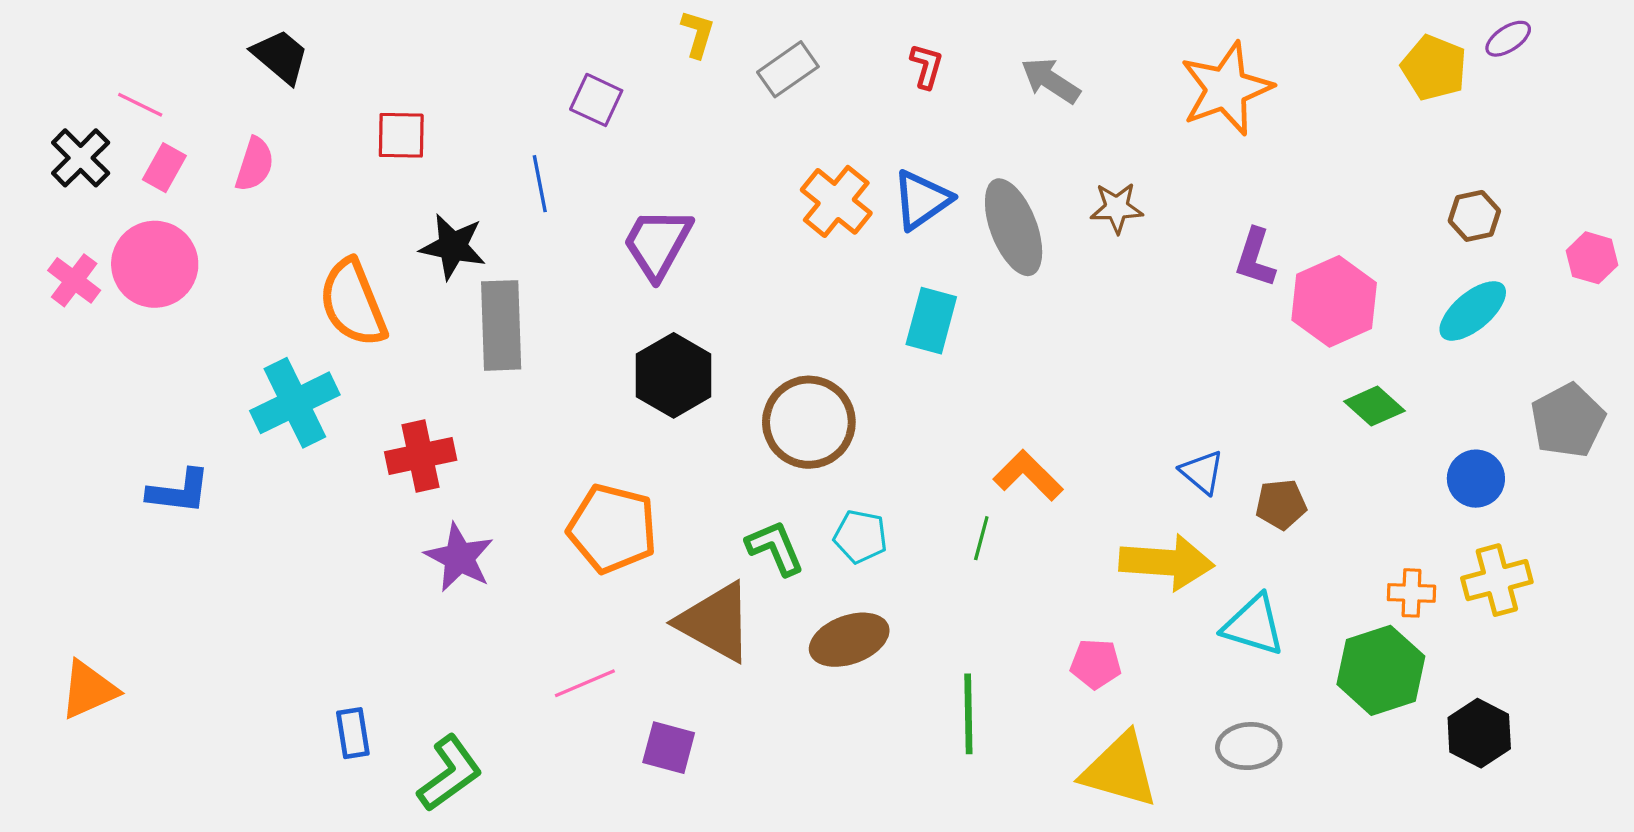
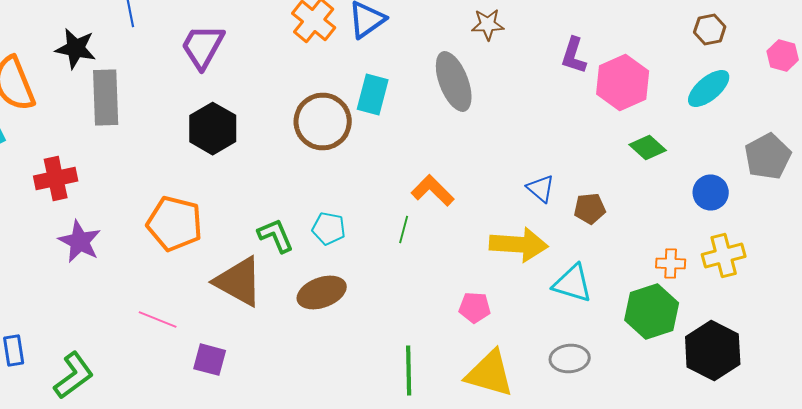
gray ellipse: (1014, 227) -> (454, 82), moved
brown circle: (809, 422) -> (323, 122), moved
pink line: (585, 683) -> (158, 320), turned 45
green line: (968, 714) -> (409, 370), moved
black hexagon: (1479, 733) -> (713, 350), size x1.4

